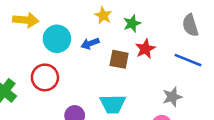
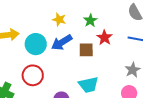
yellow star: (103, 15) -> (59, 20), moved
blue arrow: (90, 44) -> (62, 42), size x1.5

